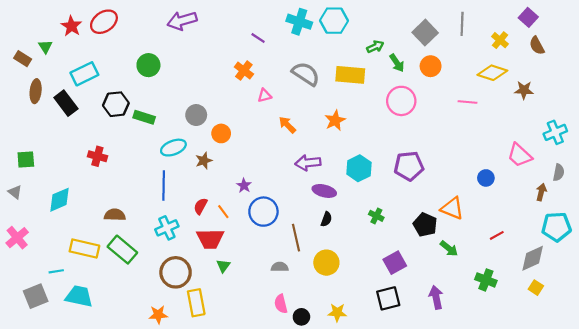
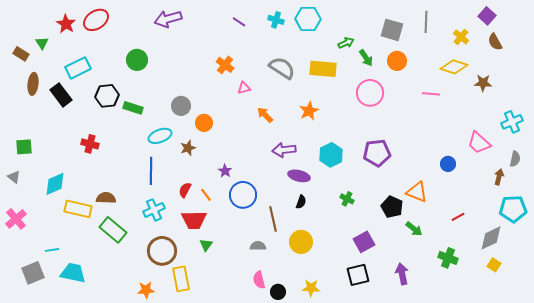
cyan cross: (299, 22) -> (276, 20), size x0.7
gray square: (425, 33) -> (392, 30), turned -30
purple line: (258, 38) -> (239, 22), moved
yellow rectangle: (84, 248) -> (78, 209), moved

